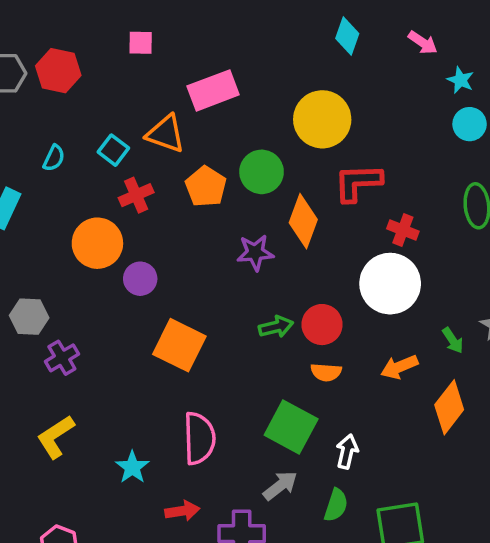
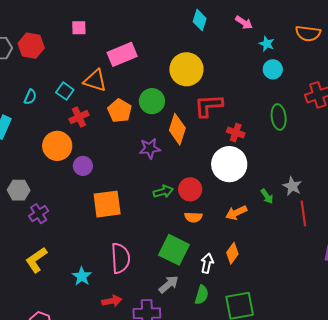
orange square: (179, 345) -> (107, 204), turned -32
orange diamond: (449, 407) -> (232, 253), moved, size x0.7

